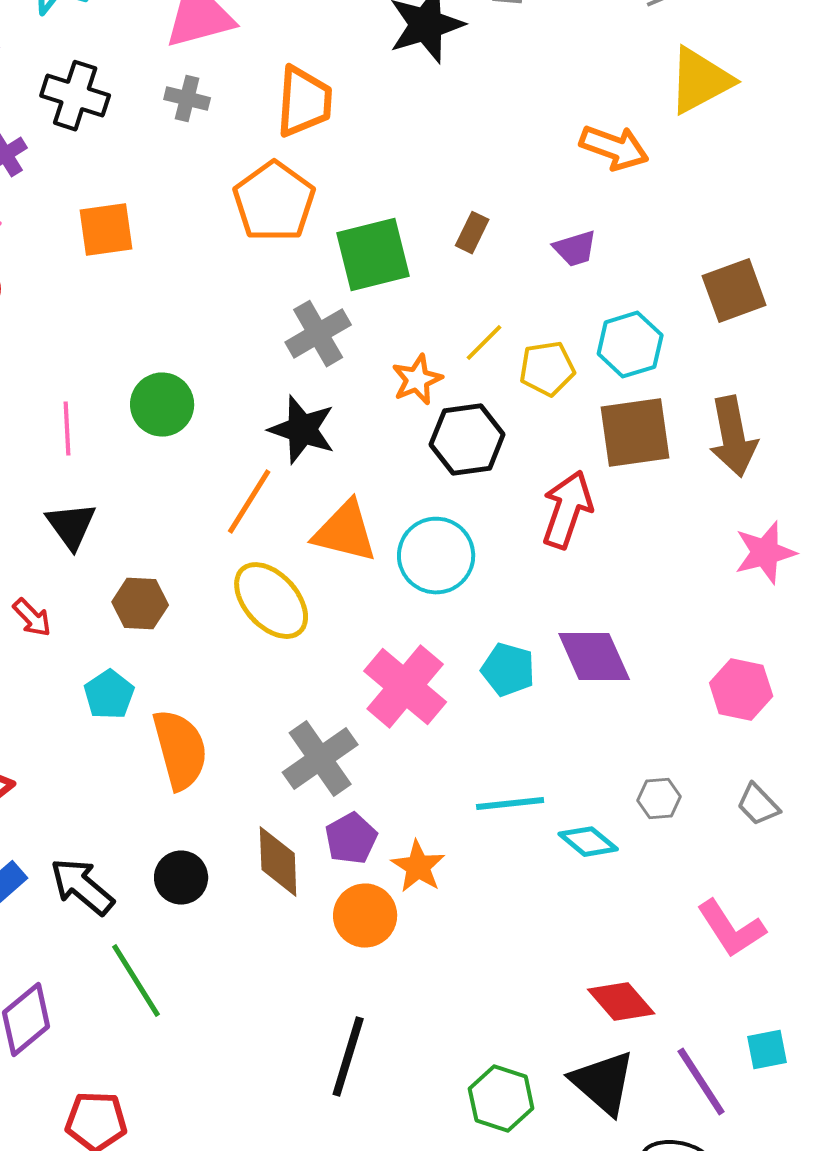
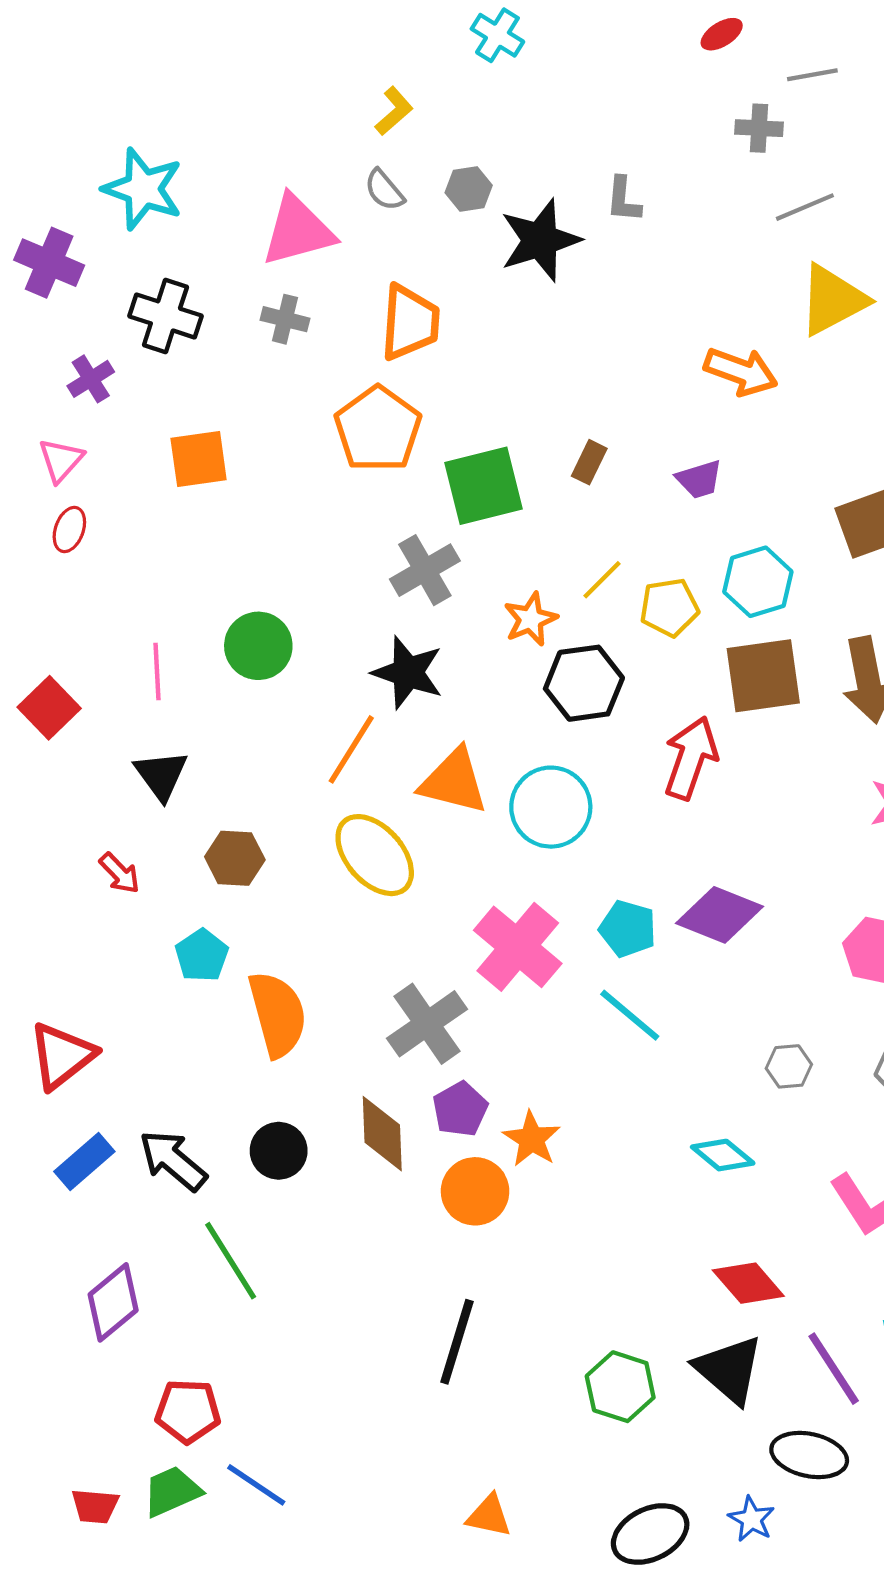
purple diamond: (594, 657) -> (719, 915), turned -44
cyan line: (510, 804) -> (630, 1015), moved, turned 46
cyan diamond: (588, 842) -> (723, 1155), moved

